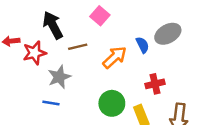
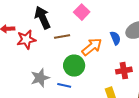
gray star: (59, 77) -> (40, 78), moved
blue line: (51, 103) -> (64, 85), moved
green circle: (112, 103) -> (74, 66), moved

